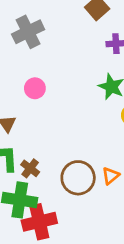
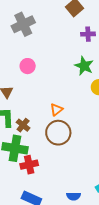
orange triangle: (111, 176) -> (56, 110), moved
red cross: (39, 222) -> (29, 165), size x0.7

